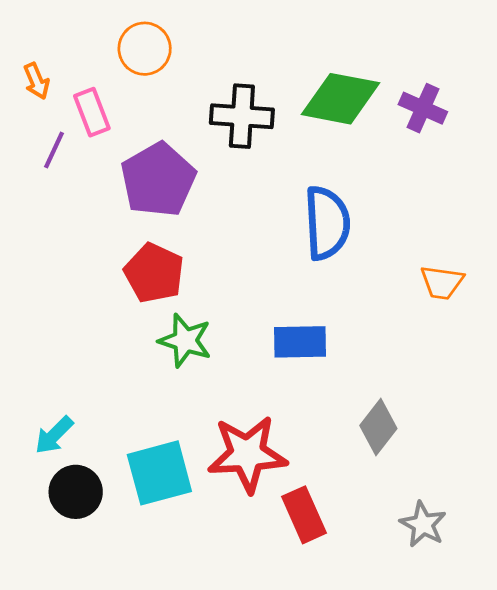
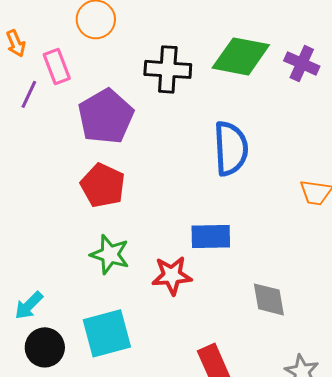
green star: (185, 341) -> (110, 254), moved
gray diamond: (378, 427) -> (269, 299), turned -48
red star: (247, 454) -> (172, 275), moved, size x0.7

